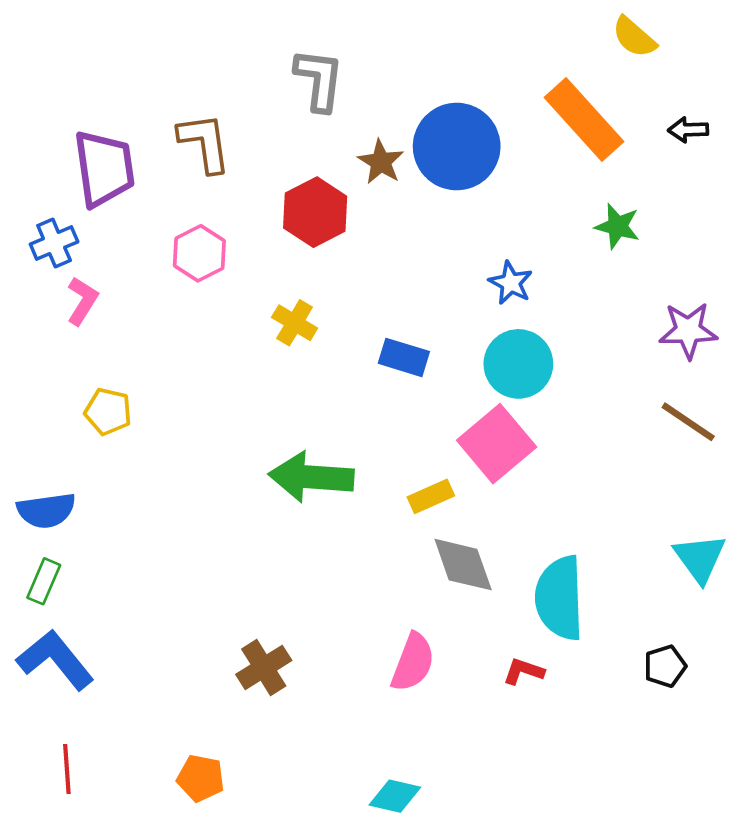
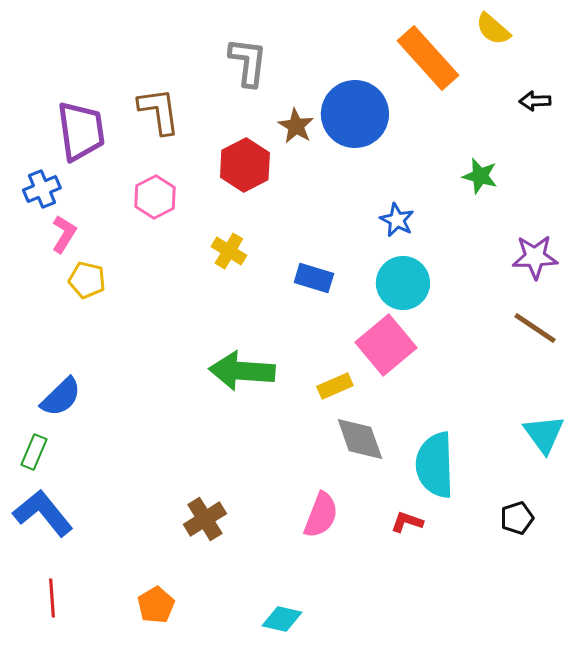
orange rectangle: (584, 120) -> (428, 58), moved
yellow pentagon: (108, 411) -> (87, 280), moved
blue semicircle: (46, 511) -> (61, 397), moved, turned -36
orange pentagon: (201, 778) -> (156, 605), turned 30
cyan diamond: (395, 796) -> (282, 619), moved

